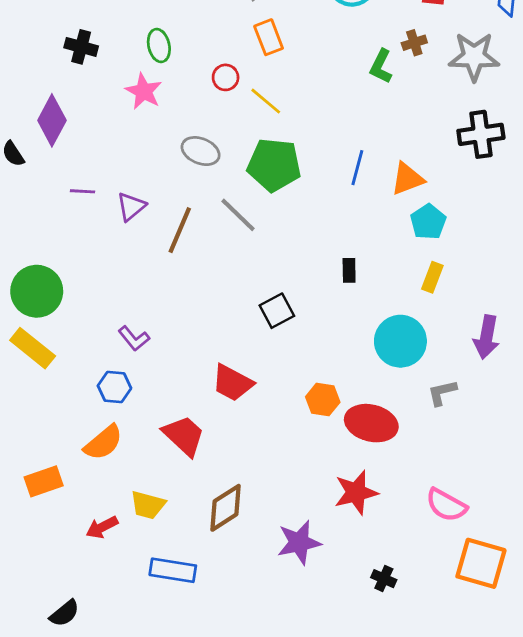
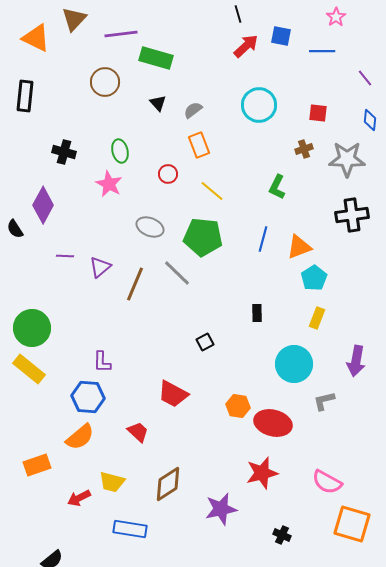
green L-shape: (381, 66) -> (277, 187), moved
yellow line: (266, 101) -> (212, 191), moved
black square: (277, 311) -> (205, 342), size x0.7
purple L-shape: (134, 338) -> (102, 362), turned 40
blue hexagon: (114, 387) -> (88, 397), size x1.4
red trapezoid: (184, 436) -> (138, 432), size x0.7

